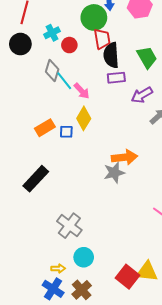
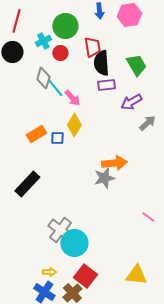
green circle: (94, 17) -> (65, 26), moved
cyan circle: (84, 257) -> (74, 243), moved, size x1.4
red square: (128, 277) -> (85, 276), moved

